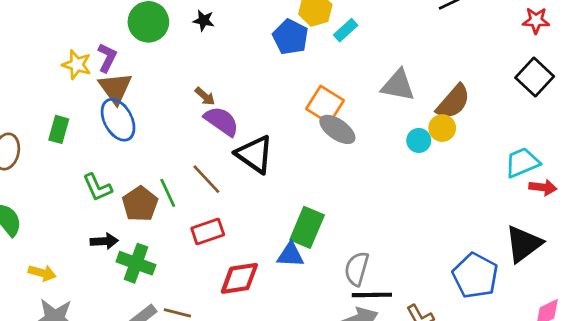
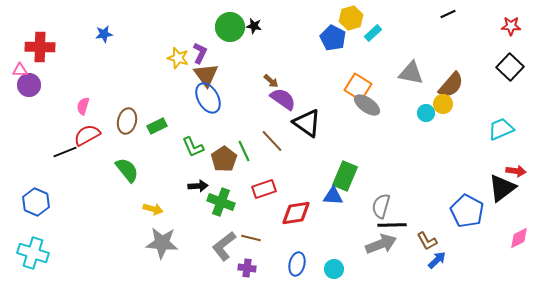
black star: (204, 20) -> (254, 26), moved
green rectangle: (59, 129) -> (157, 126), moved, turned 48
red arrow: (543, 187) -> (516, 171), moved
red rectangle: (208, 231) -> (264, 189), moved

